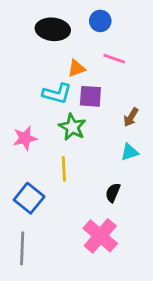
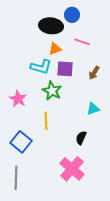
black ellipse: (53, 29) -> (51, 26), moved
brown arrow: (131, 117) -> (94, 73), moved
pink star: (25, 138) -> (18, 99), turned -30

